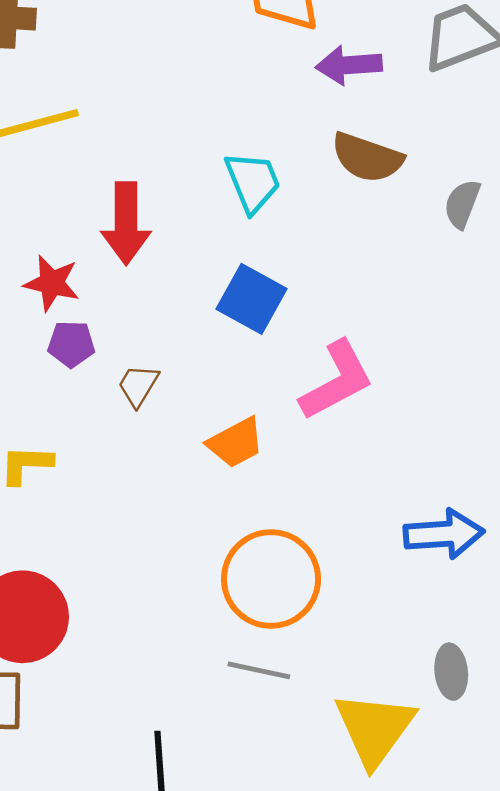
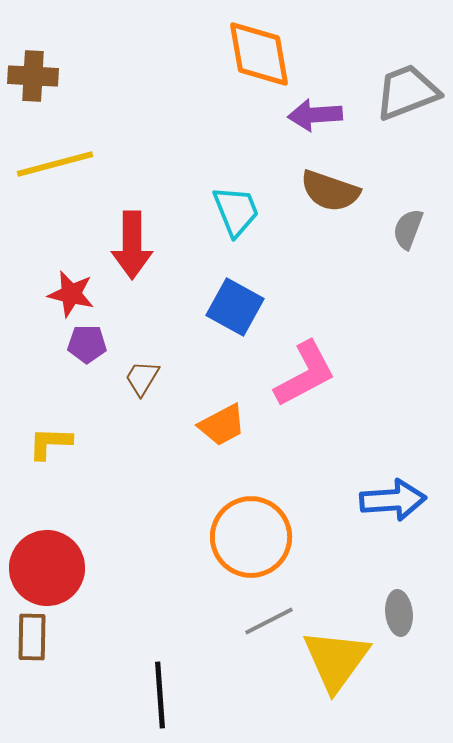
gray line: (259, 670) -> (269, 621), moved, turned -39

